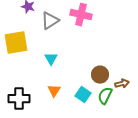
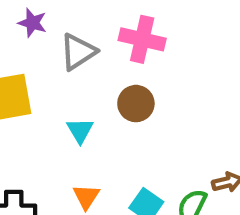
brown circle: (100, 75) -> (136, 104), moved

